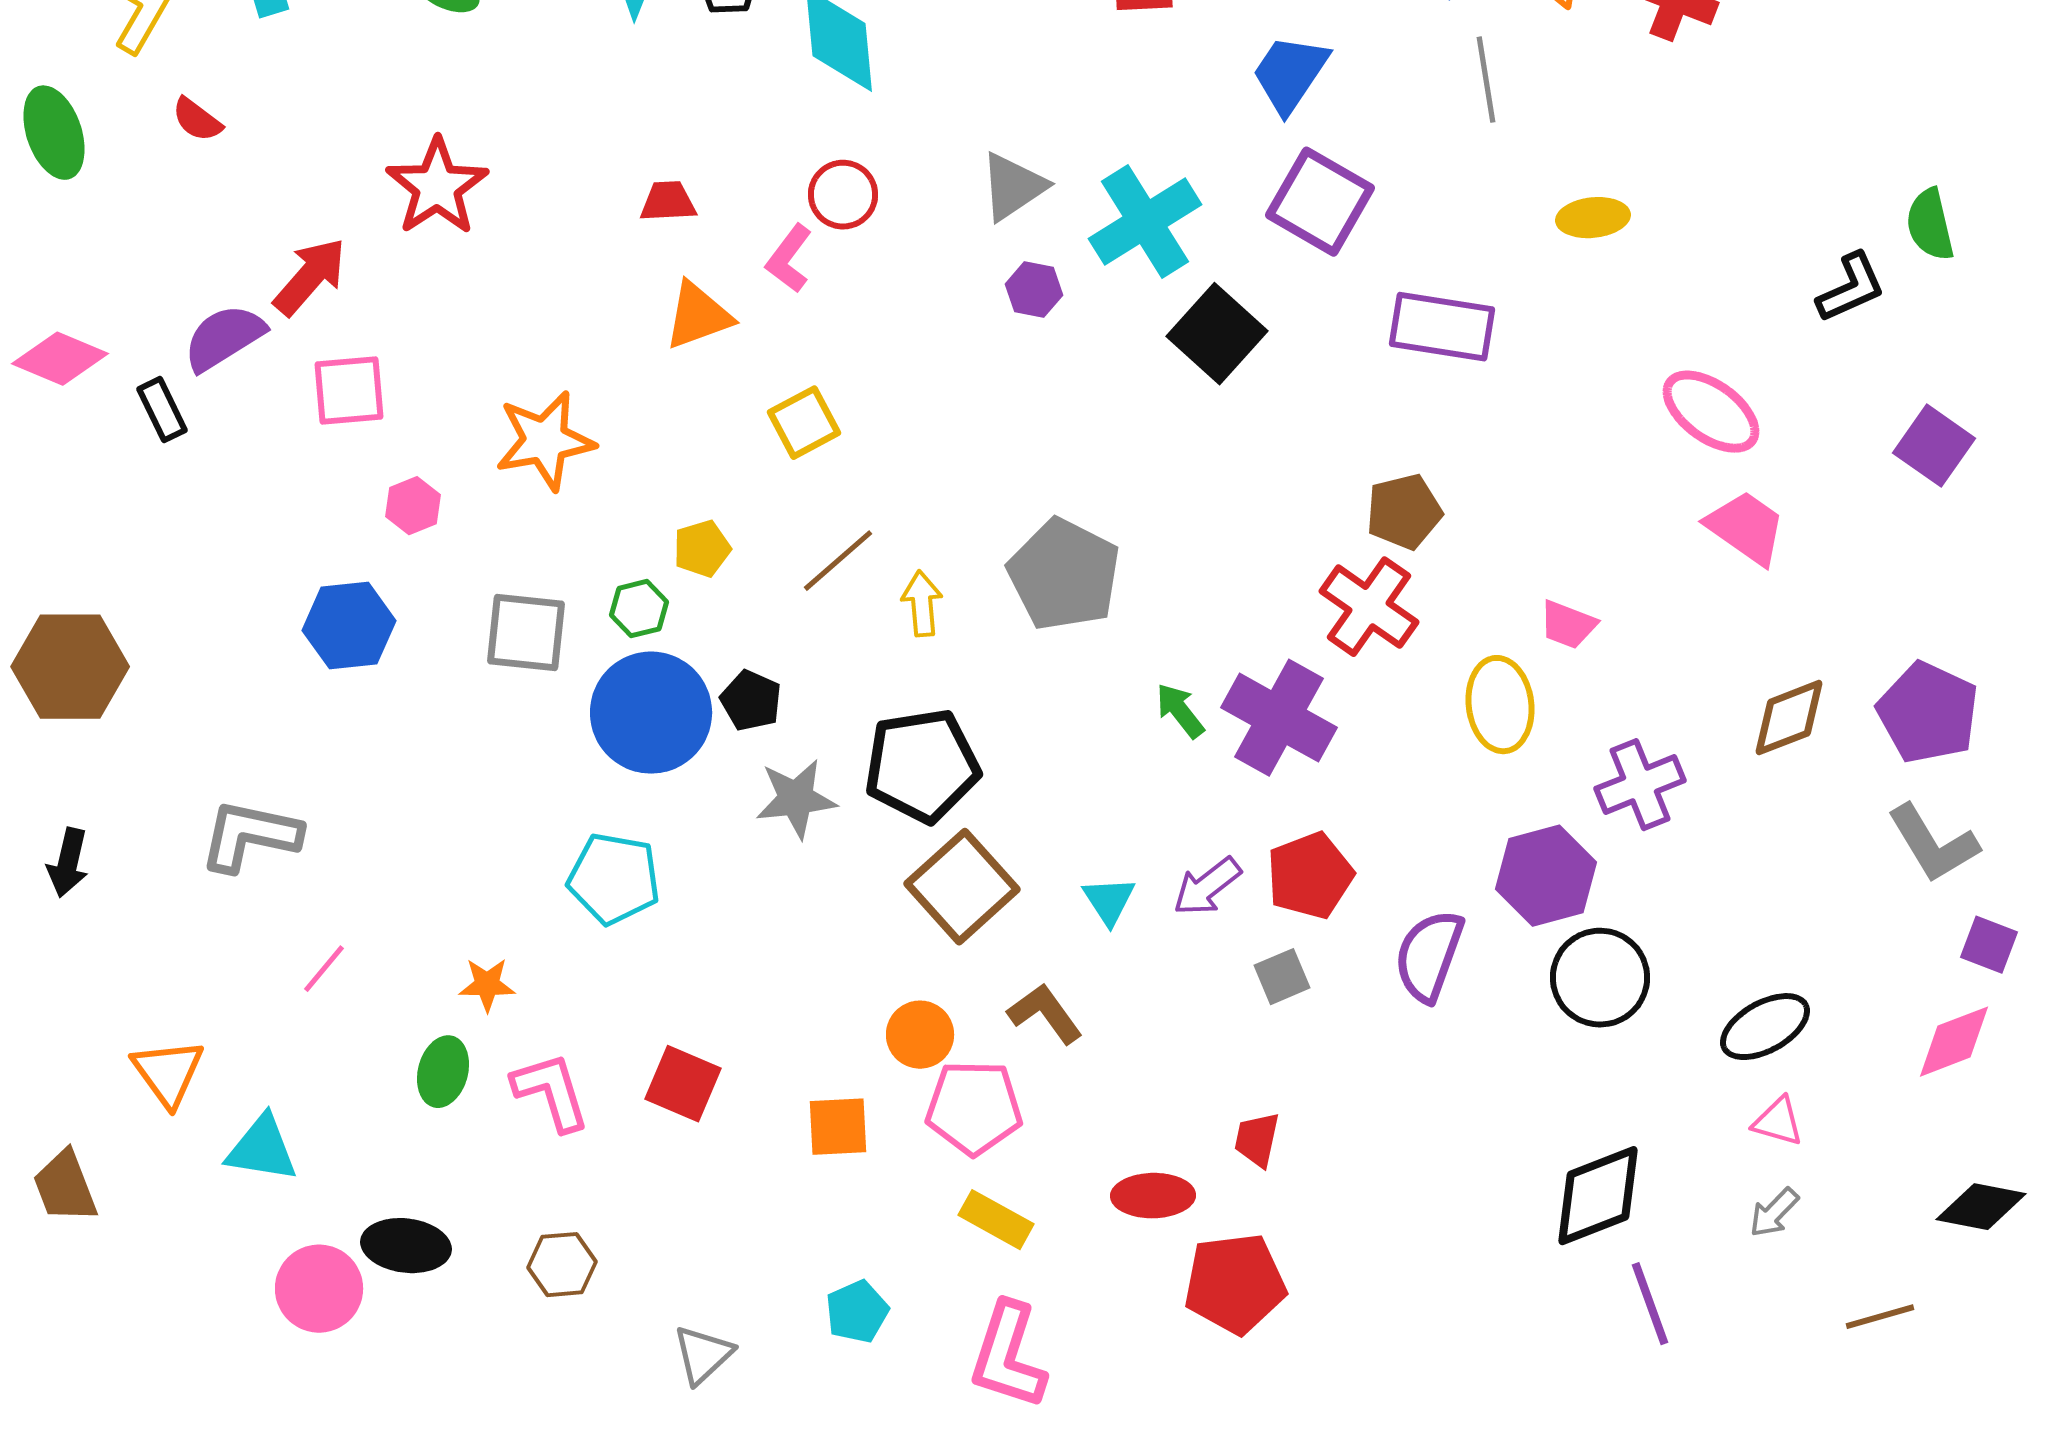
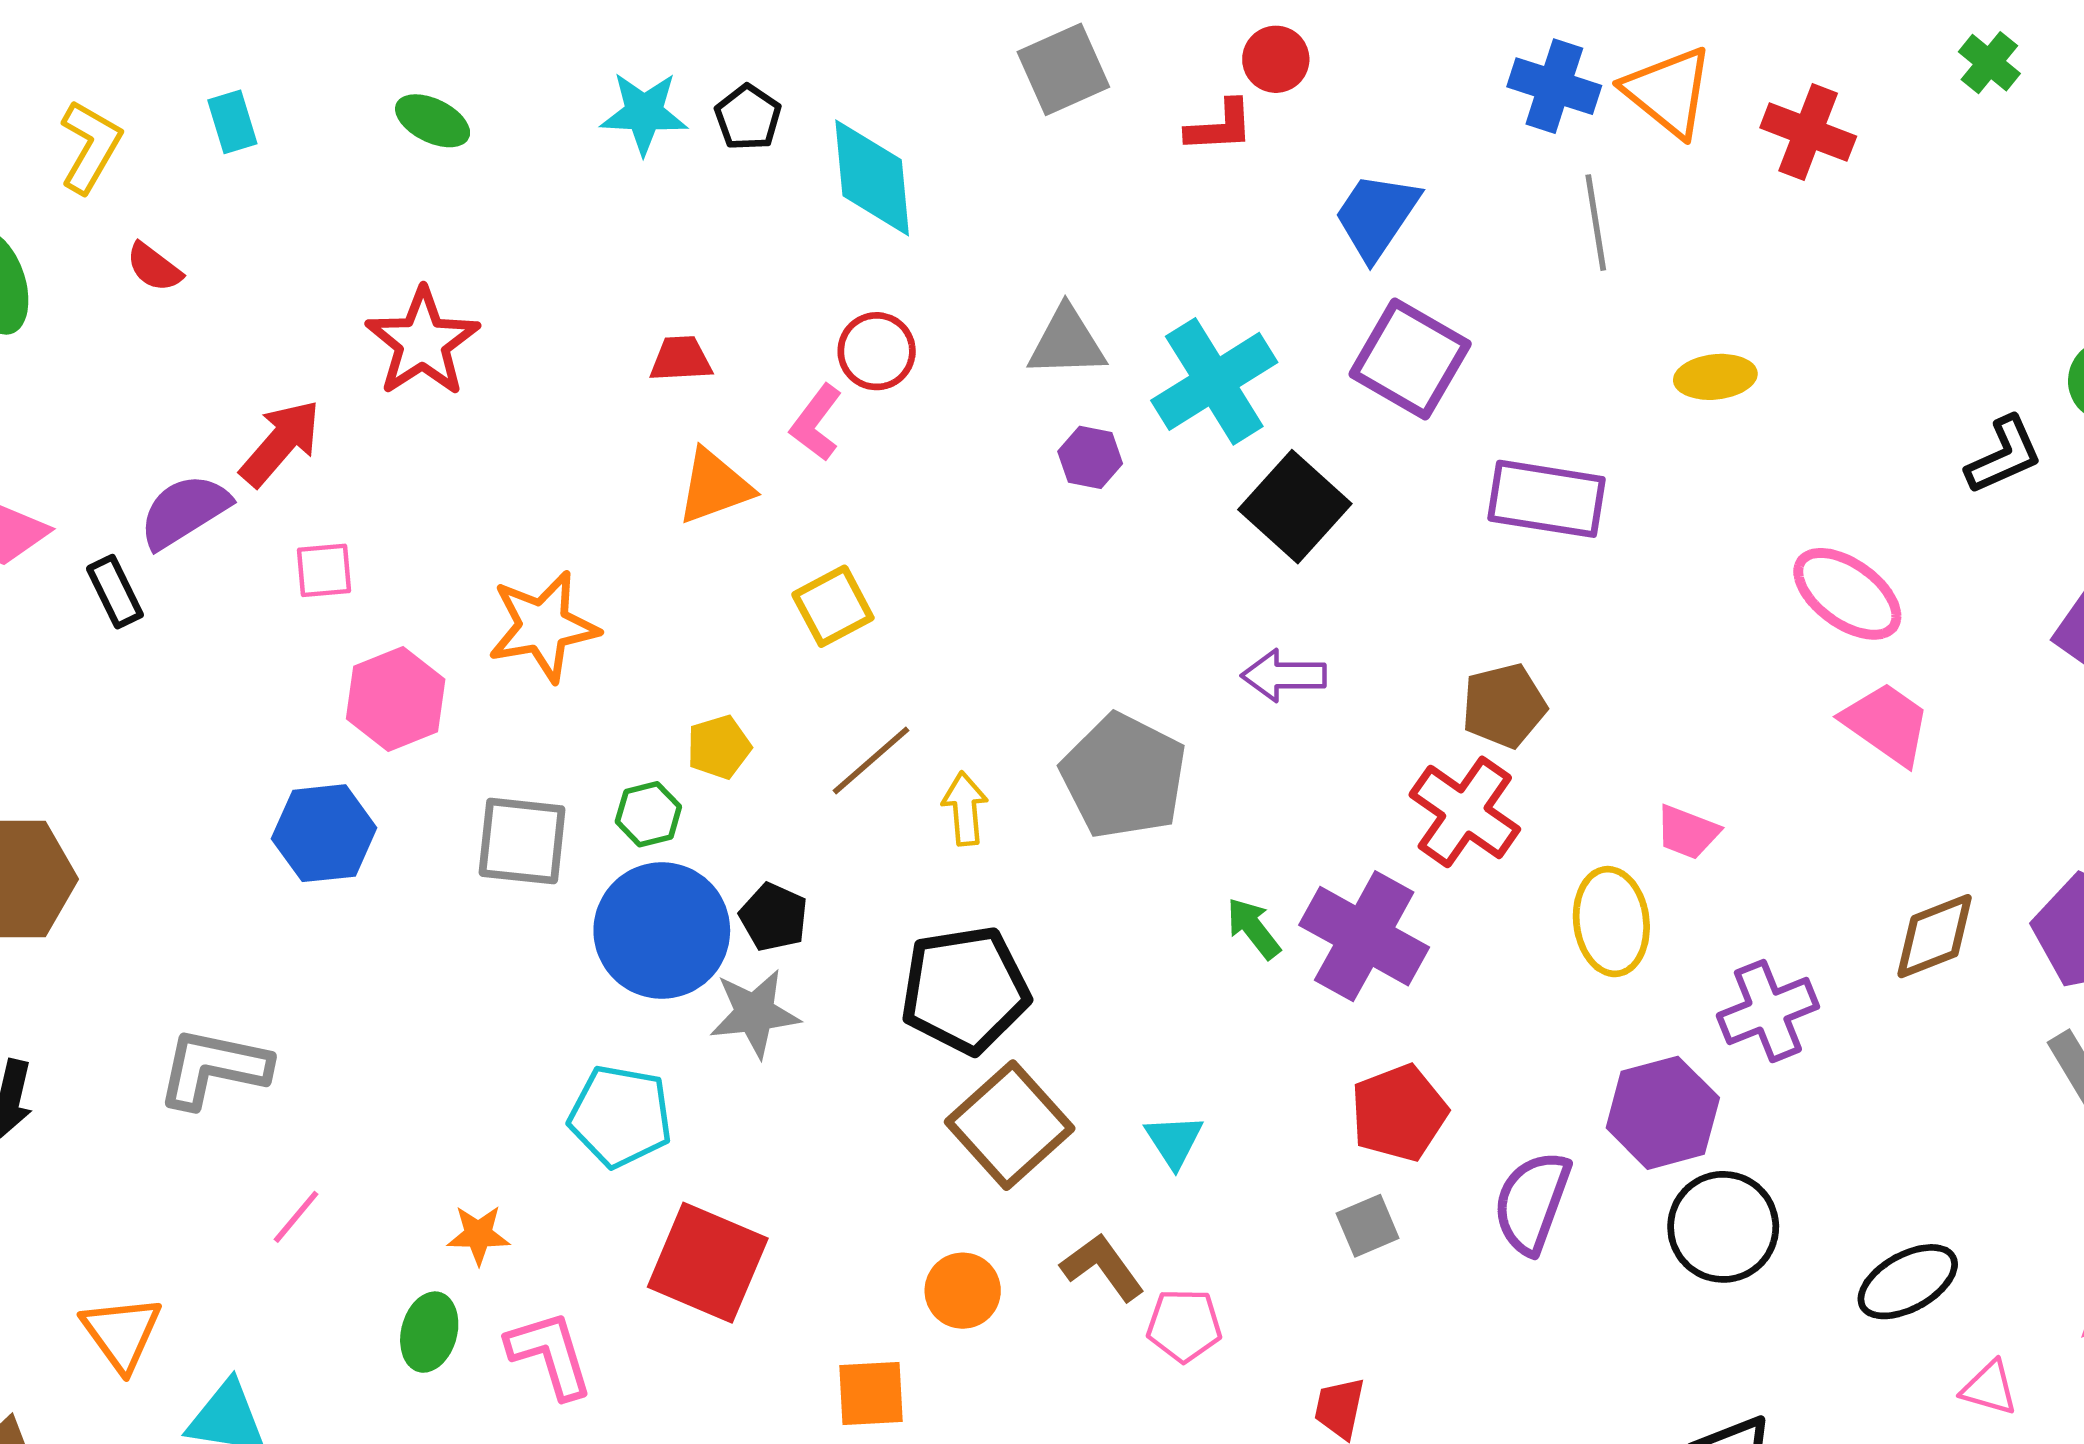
gray triangle: (1013, 187) -> (1067, 342), turned 32
pink square: (349, 391) -> (324, 570), size x0.7
pink hexagon: (413, 506) -> (396, 699), size x1.6
gray star: (796, 799) -> (755, 1013), moved
purple arrow: (1207, 887) -> (1284, 676), moved, turned 38
red square: (683, 1084) -> (708, 1263), moved, size x1.4
pink pentagon: (974, 1108) -> (1184, 1325), moved, size x0.7
pink triangle: (1778, 1122) -> (1989, 1388), moved

